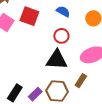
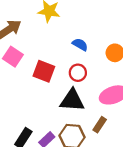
red square: (29, 16) -> (44, 71), moved

